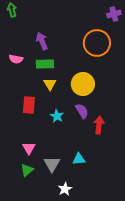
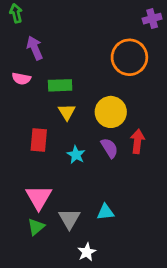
purple arrow: (42, 41) -> (35, 48), moved
red arrow: (99, 125) -> (137, 141), moved
pink triangle: (29, 148) -> (39, 197), size x1.5

